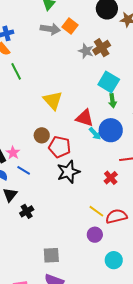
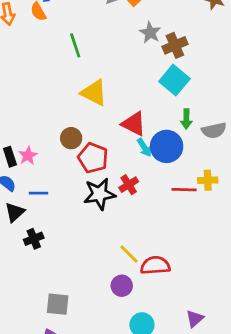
brown cross: (102, 48) -> (175, 45), moved
green line: (16, 71) -> (75, 45), moved
yellow triangle: (53, 100) -> (94, 93), turned -30
green arrow: (112, 101) -> (186, 119), moved
blue line: (24, 170) -> (38, 193), moved, turned -40
red cross: (111, 178) -> (129, 185), moved

